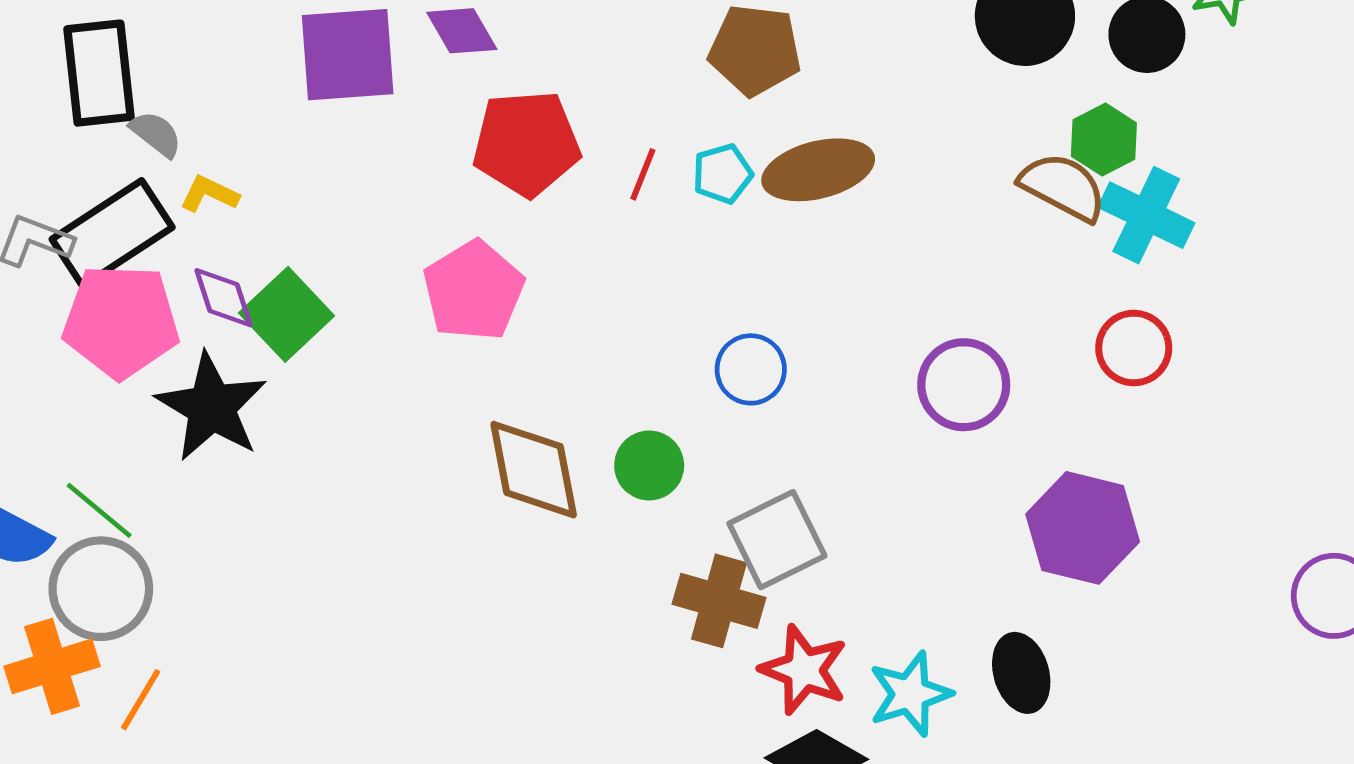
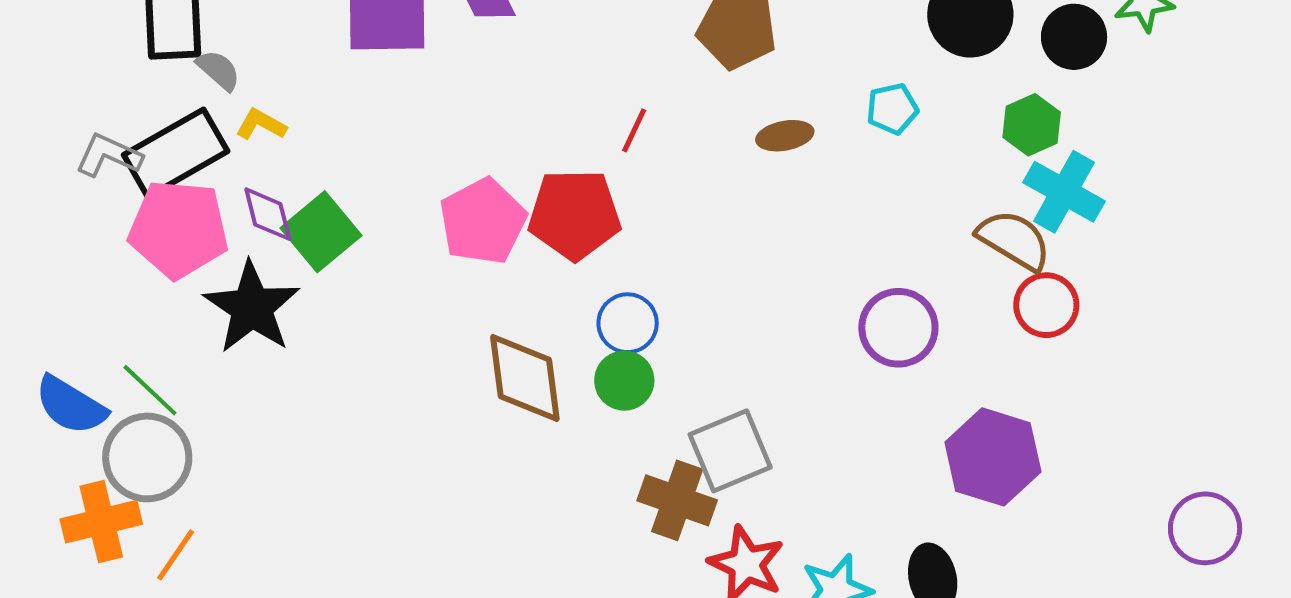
red pentagon: (526, 143) -> (574, 214), moved
brown ellipse: (818, 170) -> (785, 136), size x0.6
cyan pentagon: (723, 174) -> (892, 109), moved
brown semicircle: (1063, 187) -> (1014, 240), moved
blue circle: (751, 369) -> (628, 323), moved

